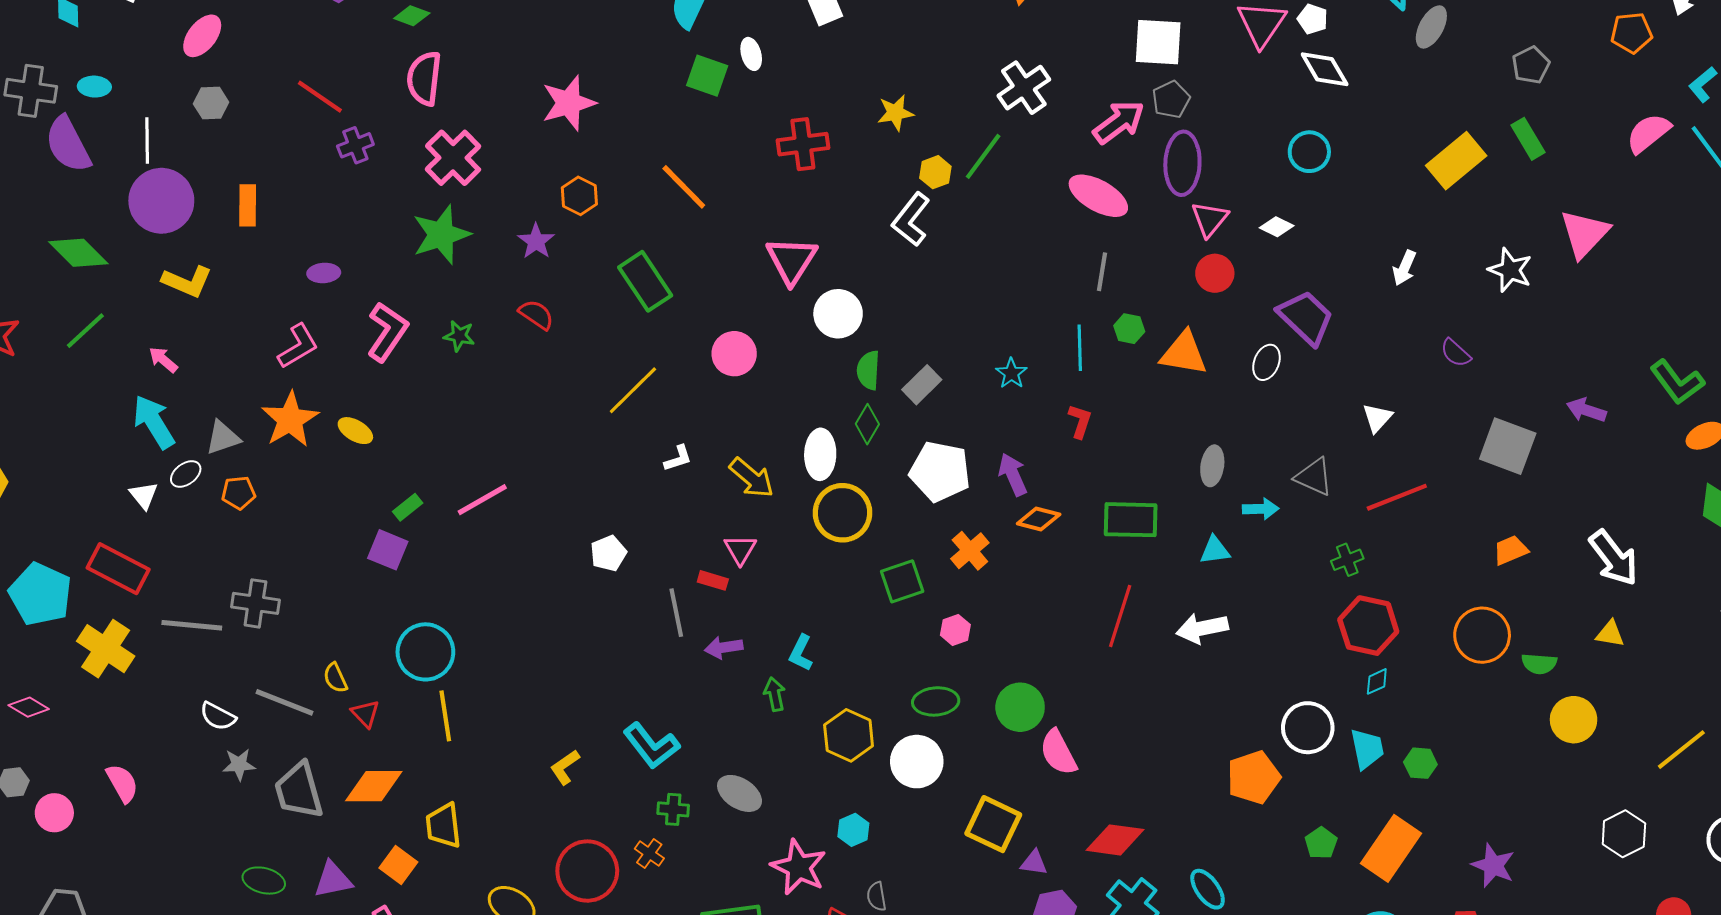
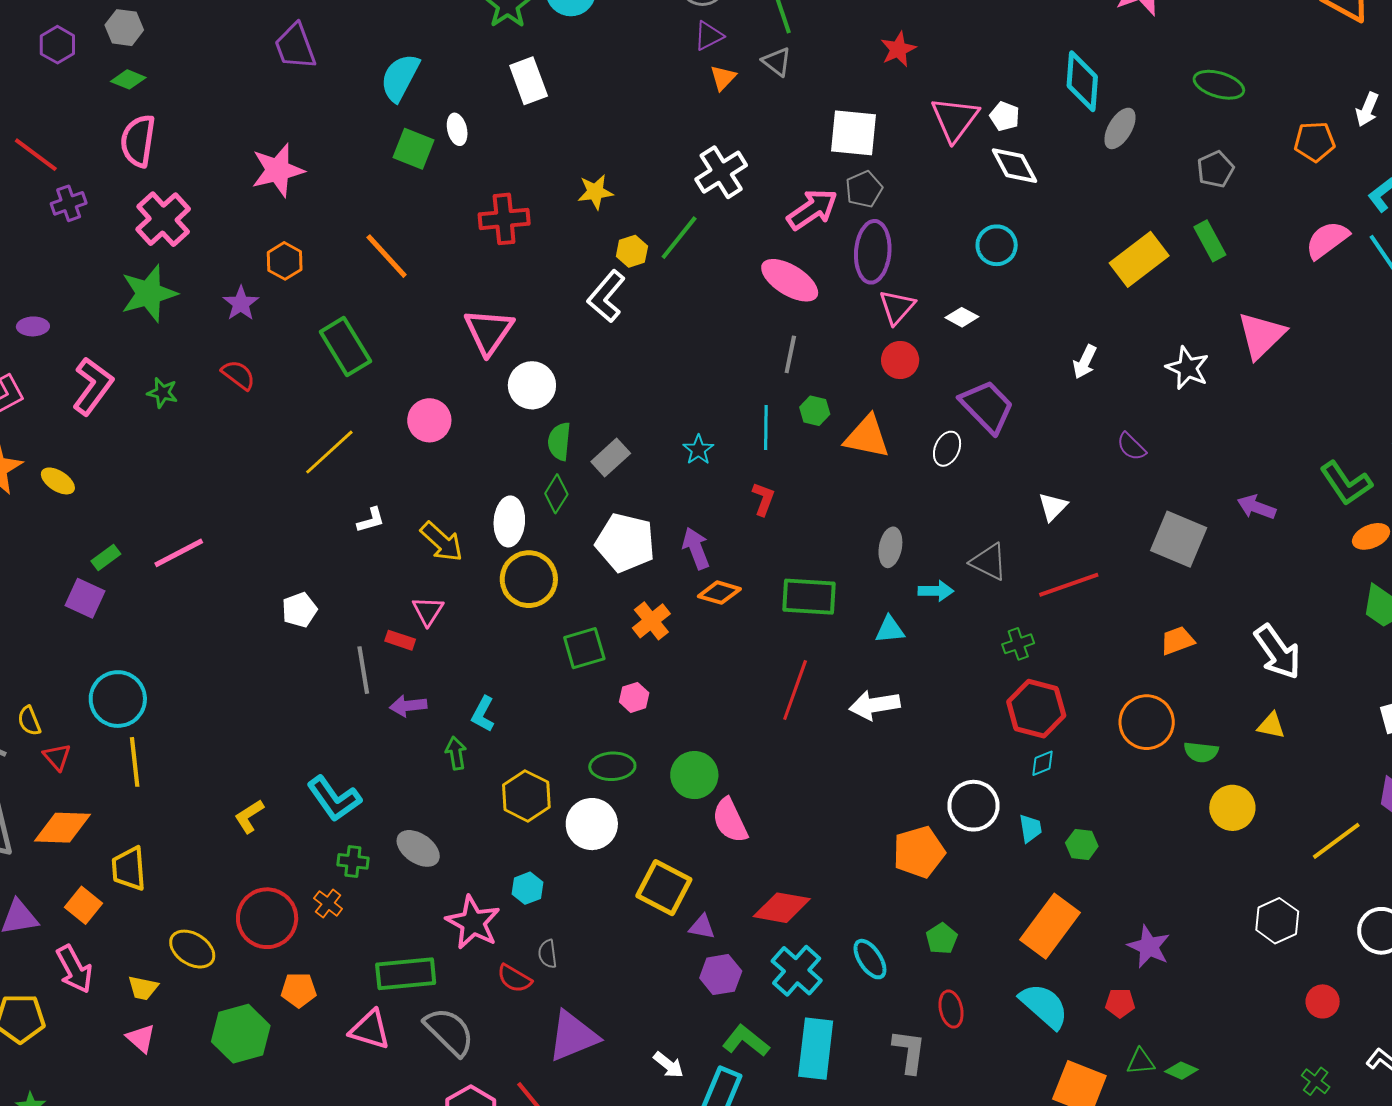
cyan trapezoid: (1367, 749) -> (1030, 828), size x0.7
green pentagon: (1321, 843) -> (942, 939), moved

